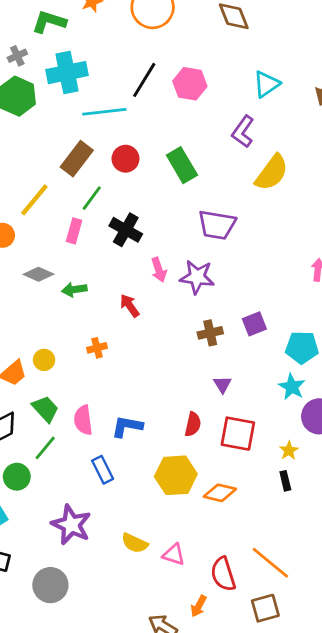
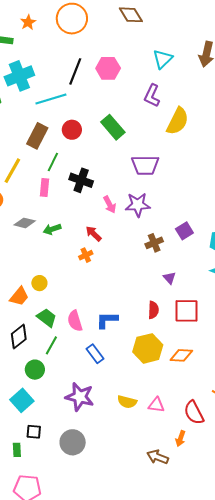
orange cross: (97, 348) -> (86, 255), moved

